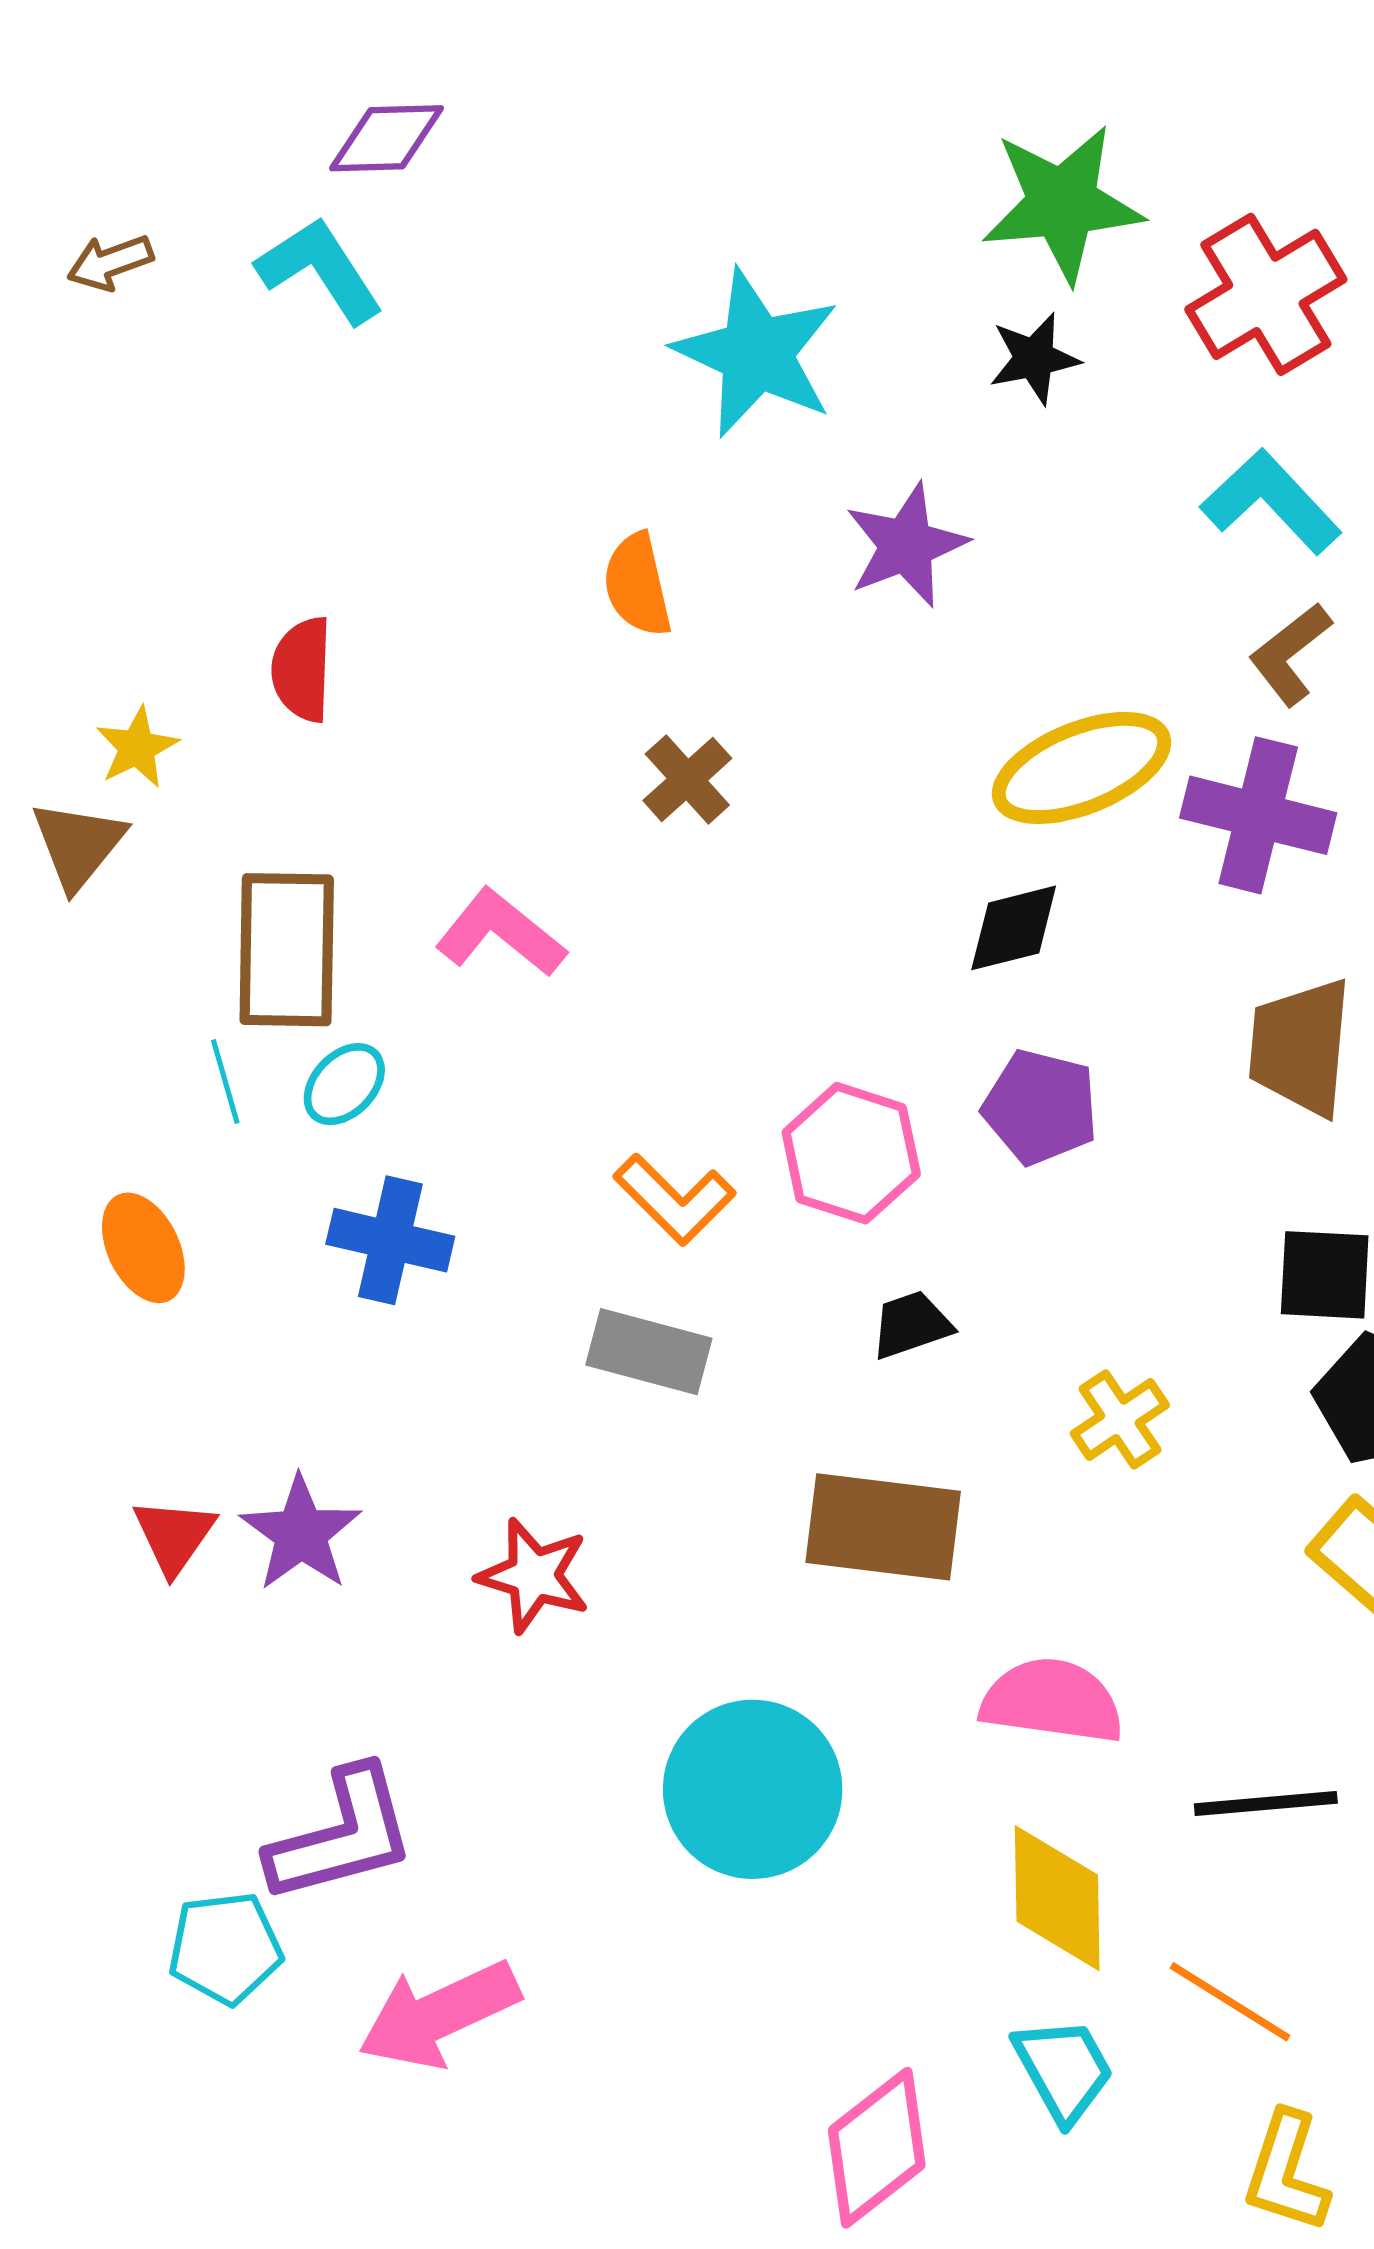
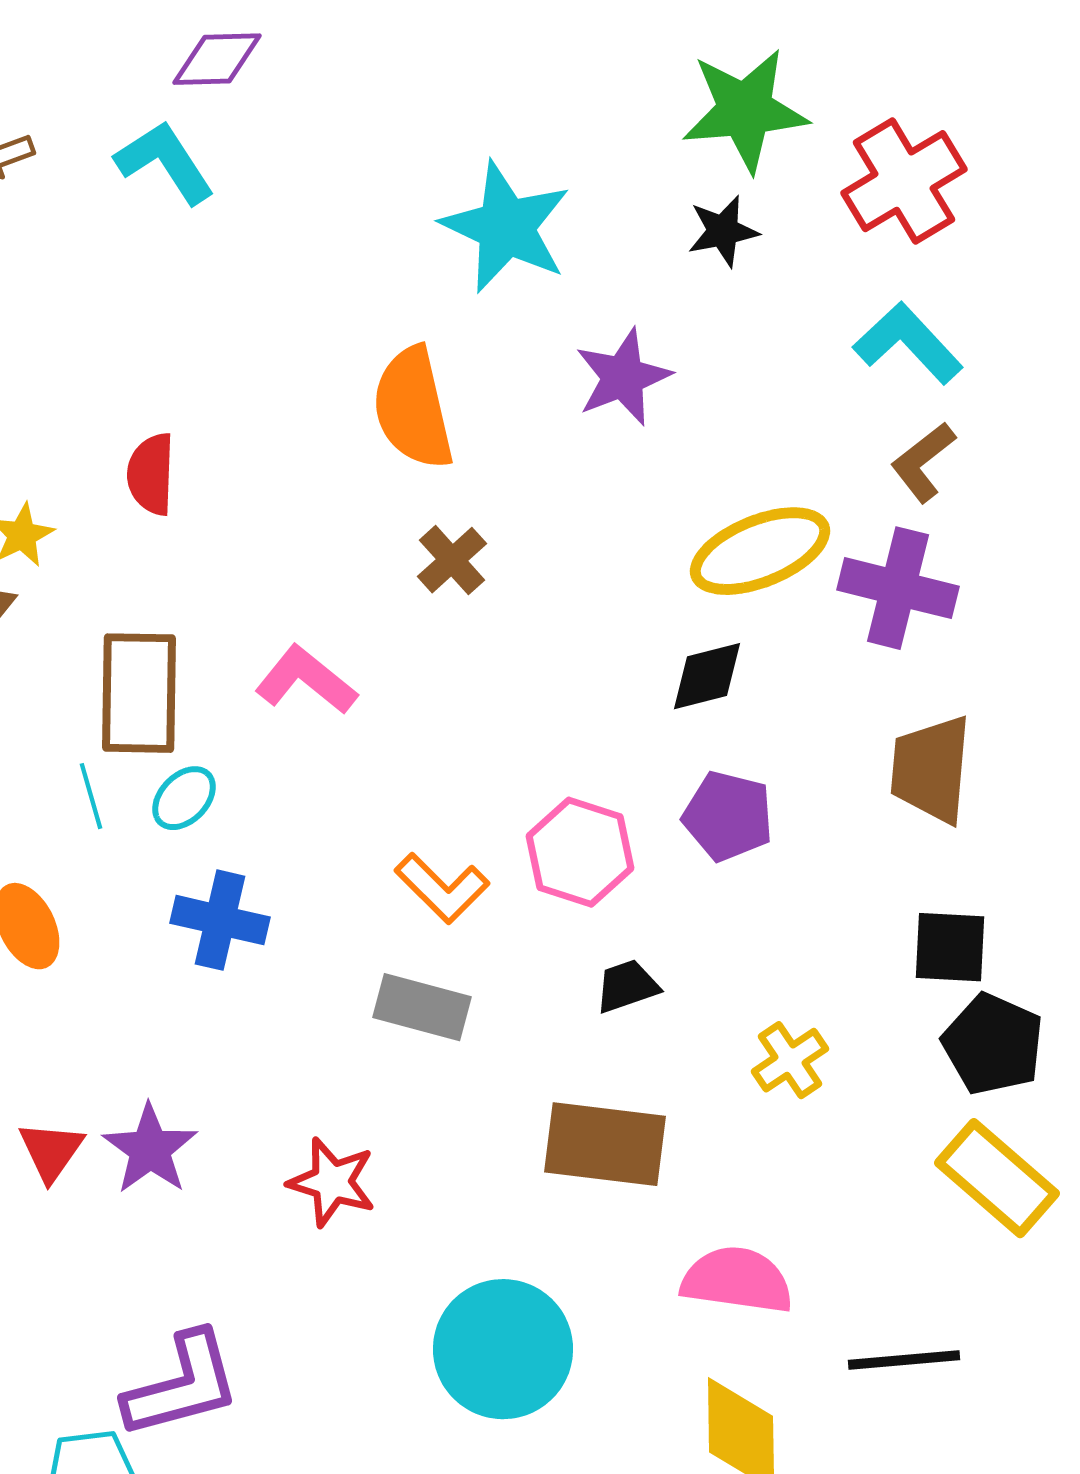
orange semicircle: (637, 585) -> (413, 408), size x1.5

